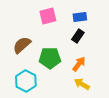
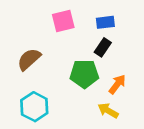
green pentagon: (50, 58) -> (84, 74), moved
orange arrow: (79, 64) -> (117, 84), moved

